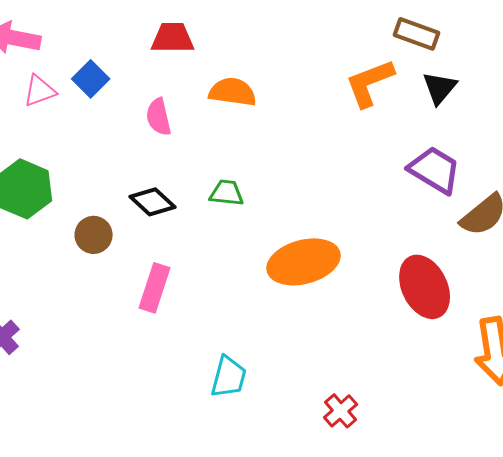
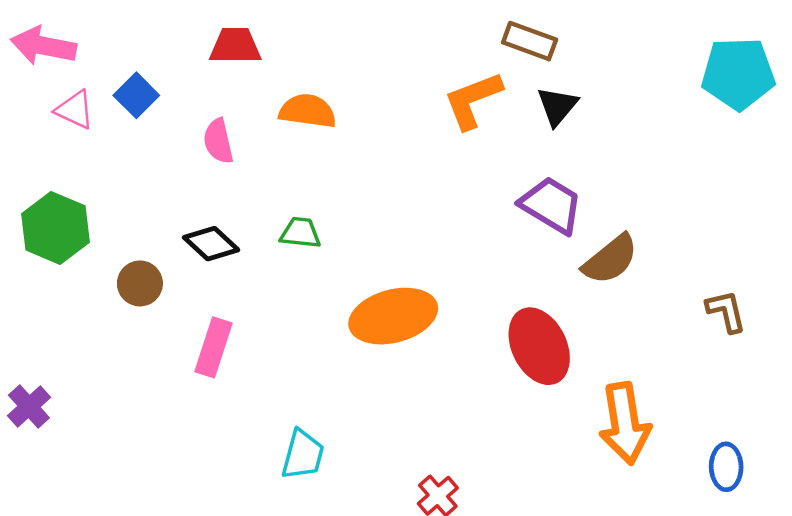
pink triangle: (40, 91) -> (75, 110), turned 45

